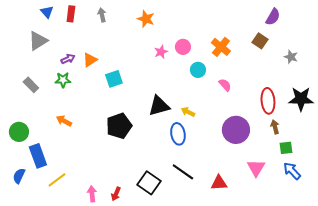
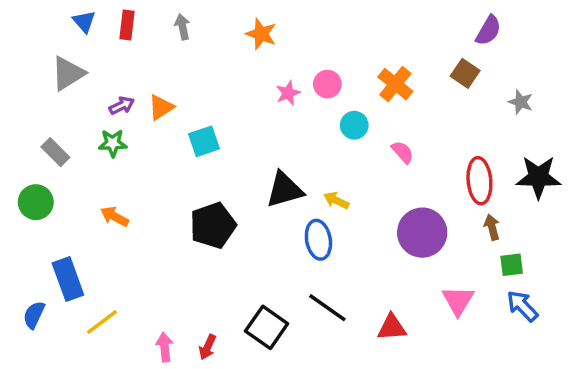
green circle: (19, 132) -> (36, 202), moved

